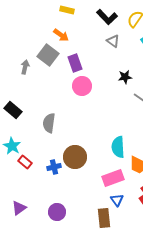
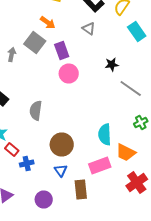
gray triangle: (113, 41) -> (89, 28), moved
blue cross: (54, 167) -> (27, 164), moved
blue triangle: (117, 200) -> (61, 170), moved
brown rectangle: (104, 218) -> (81, 190), moved

